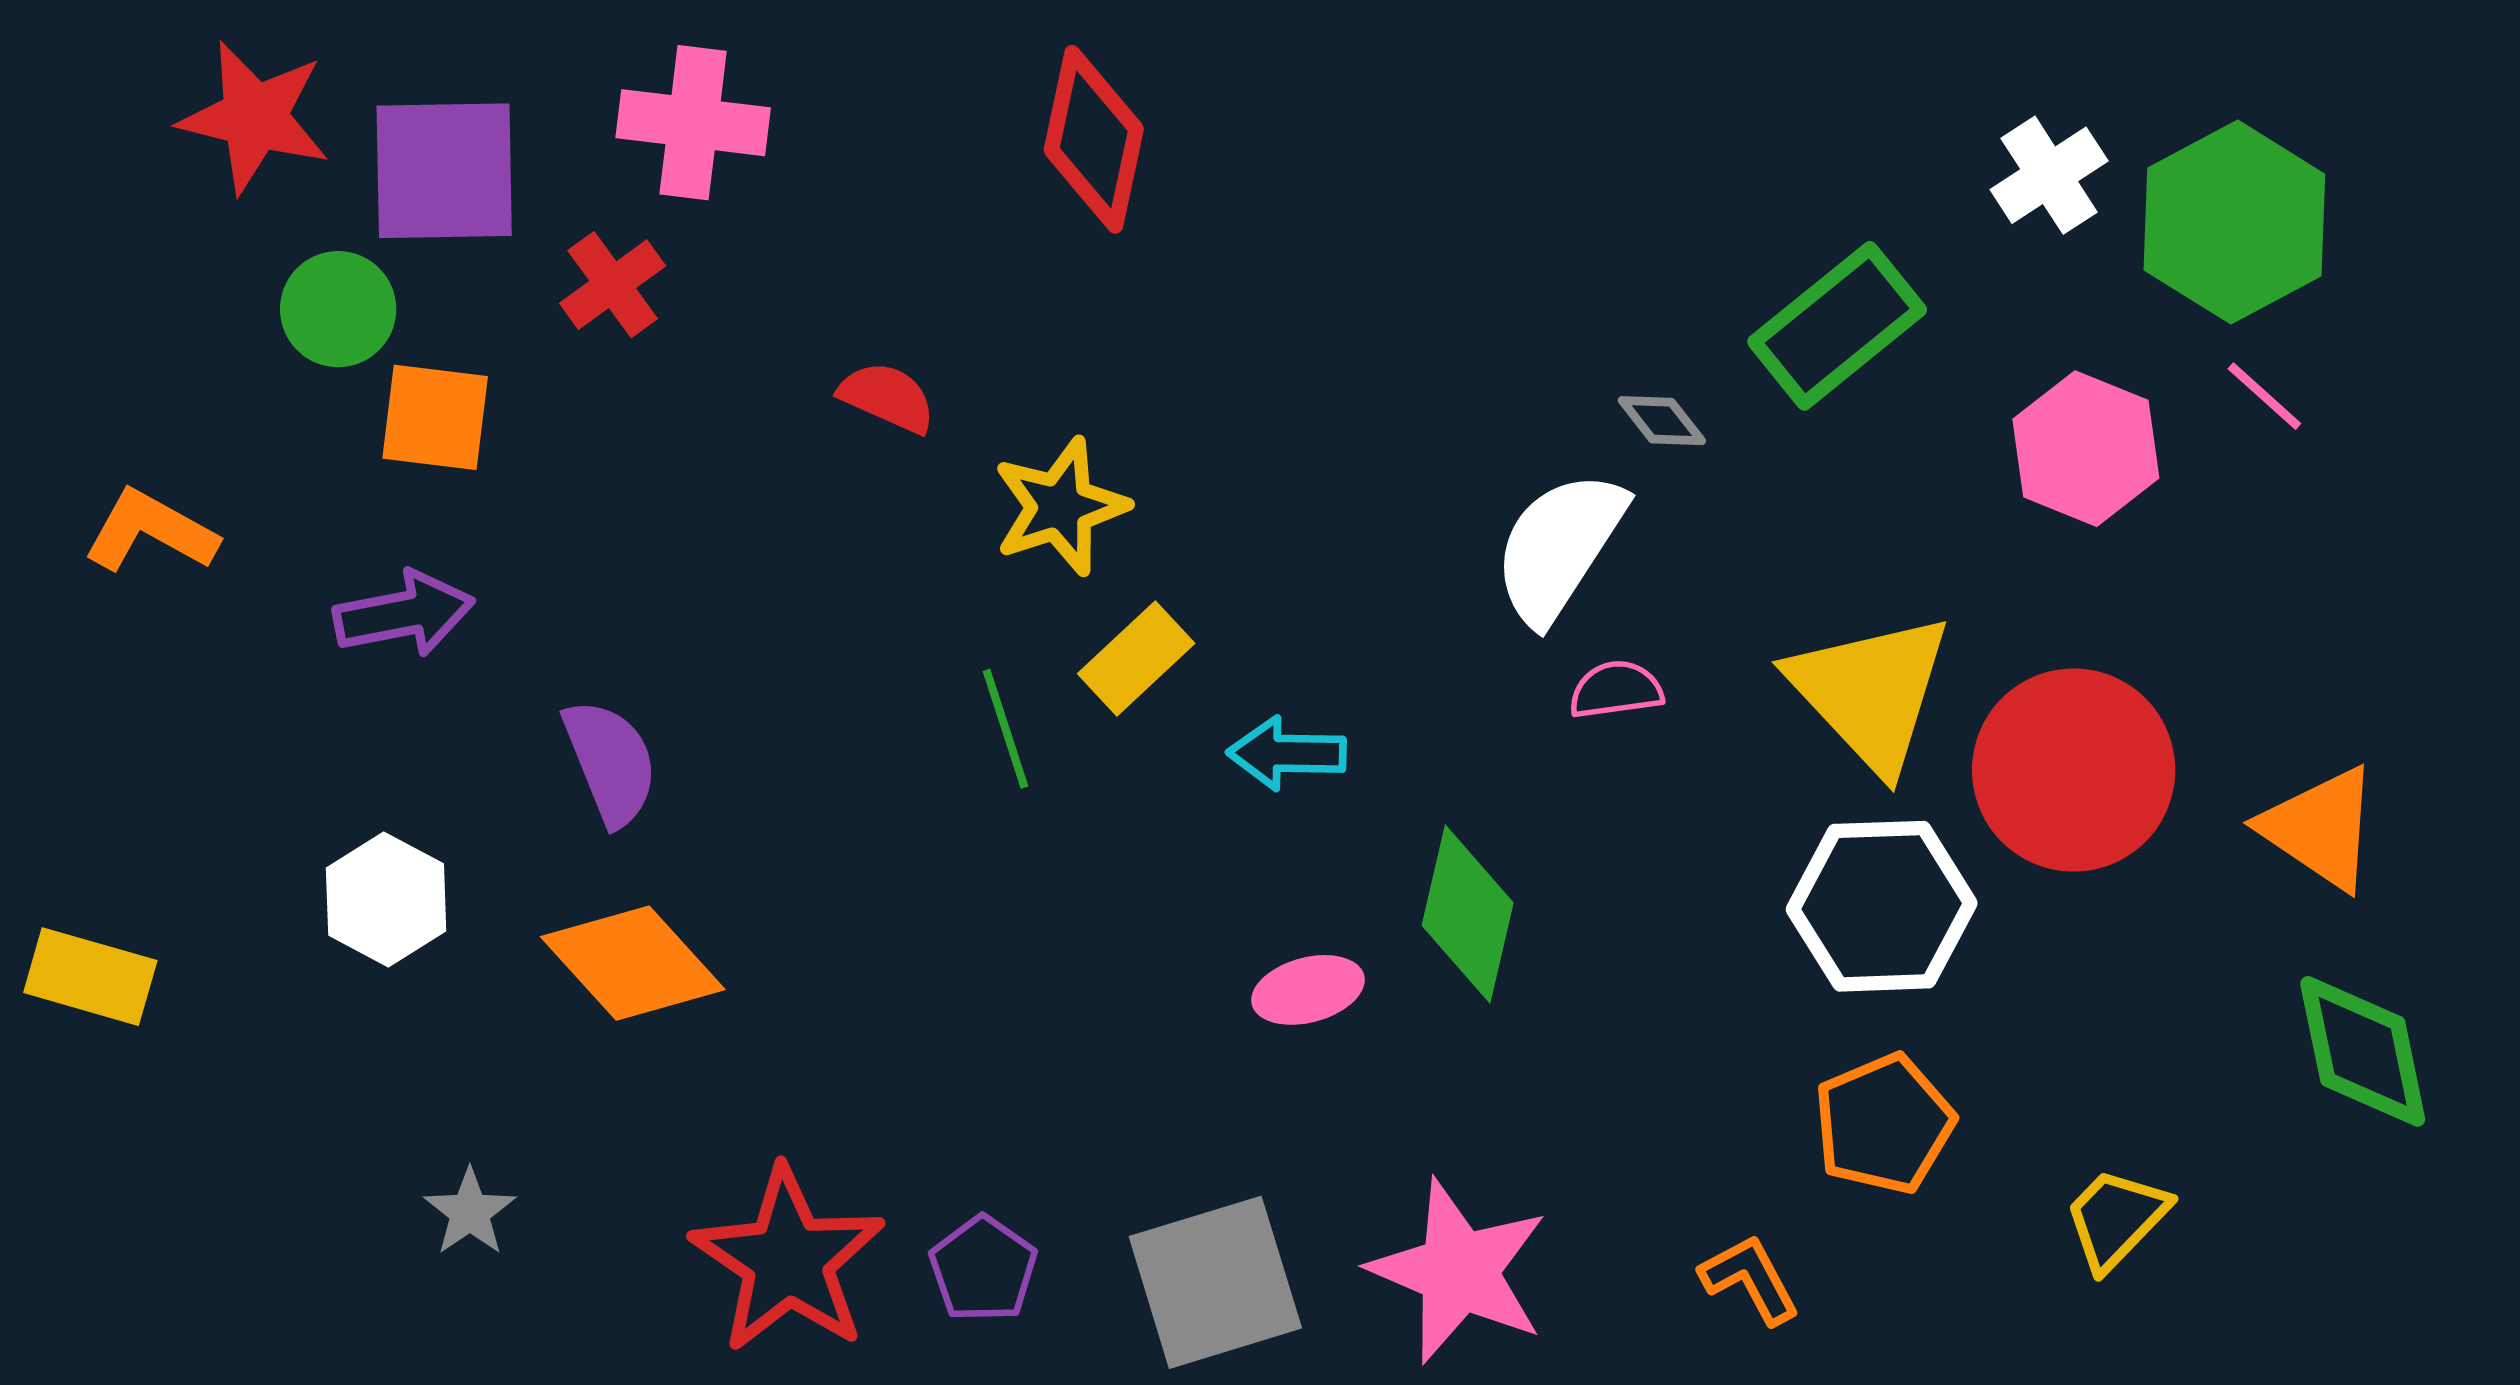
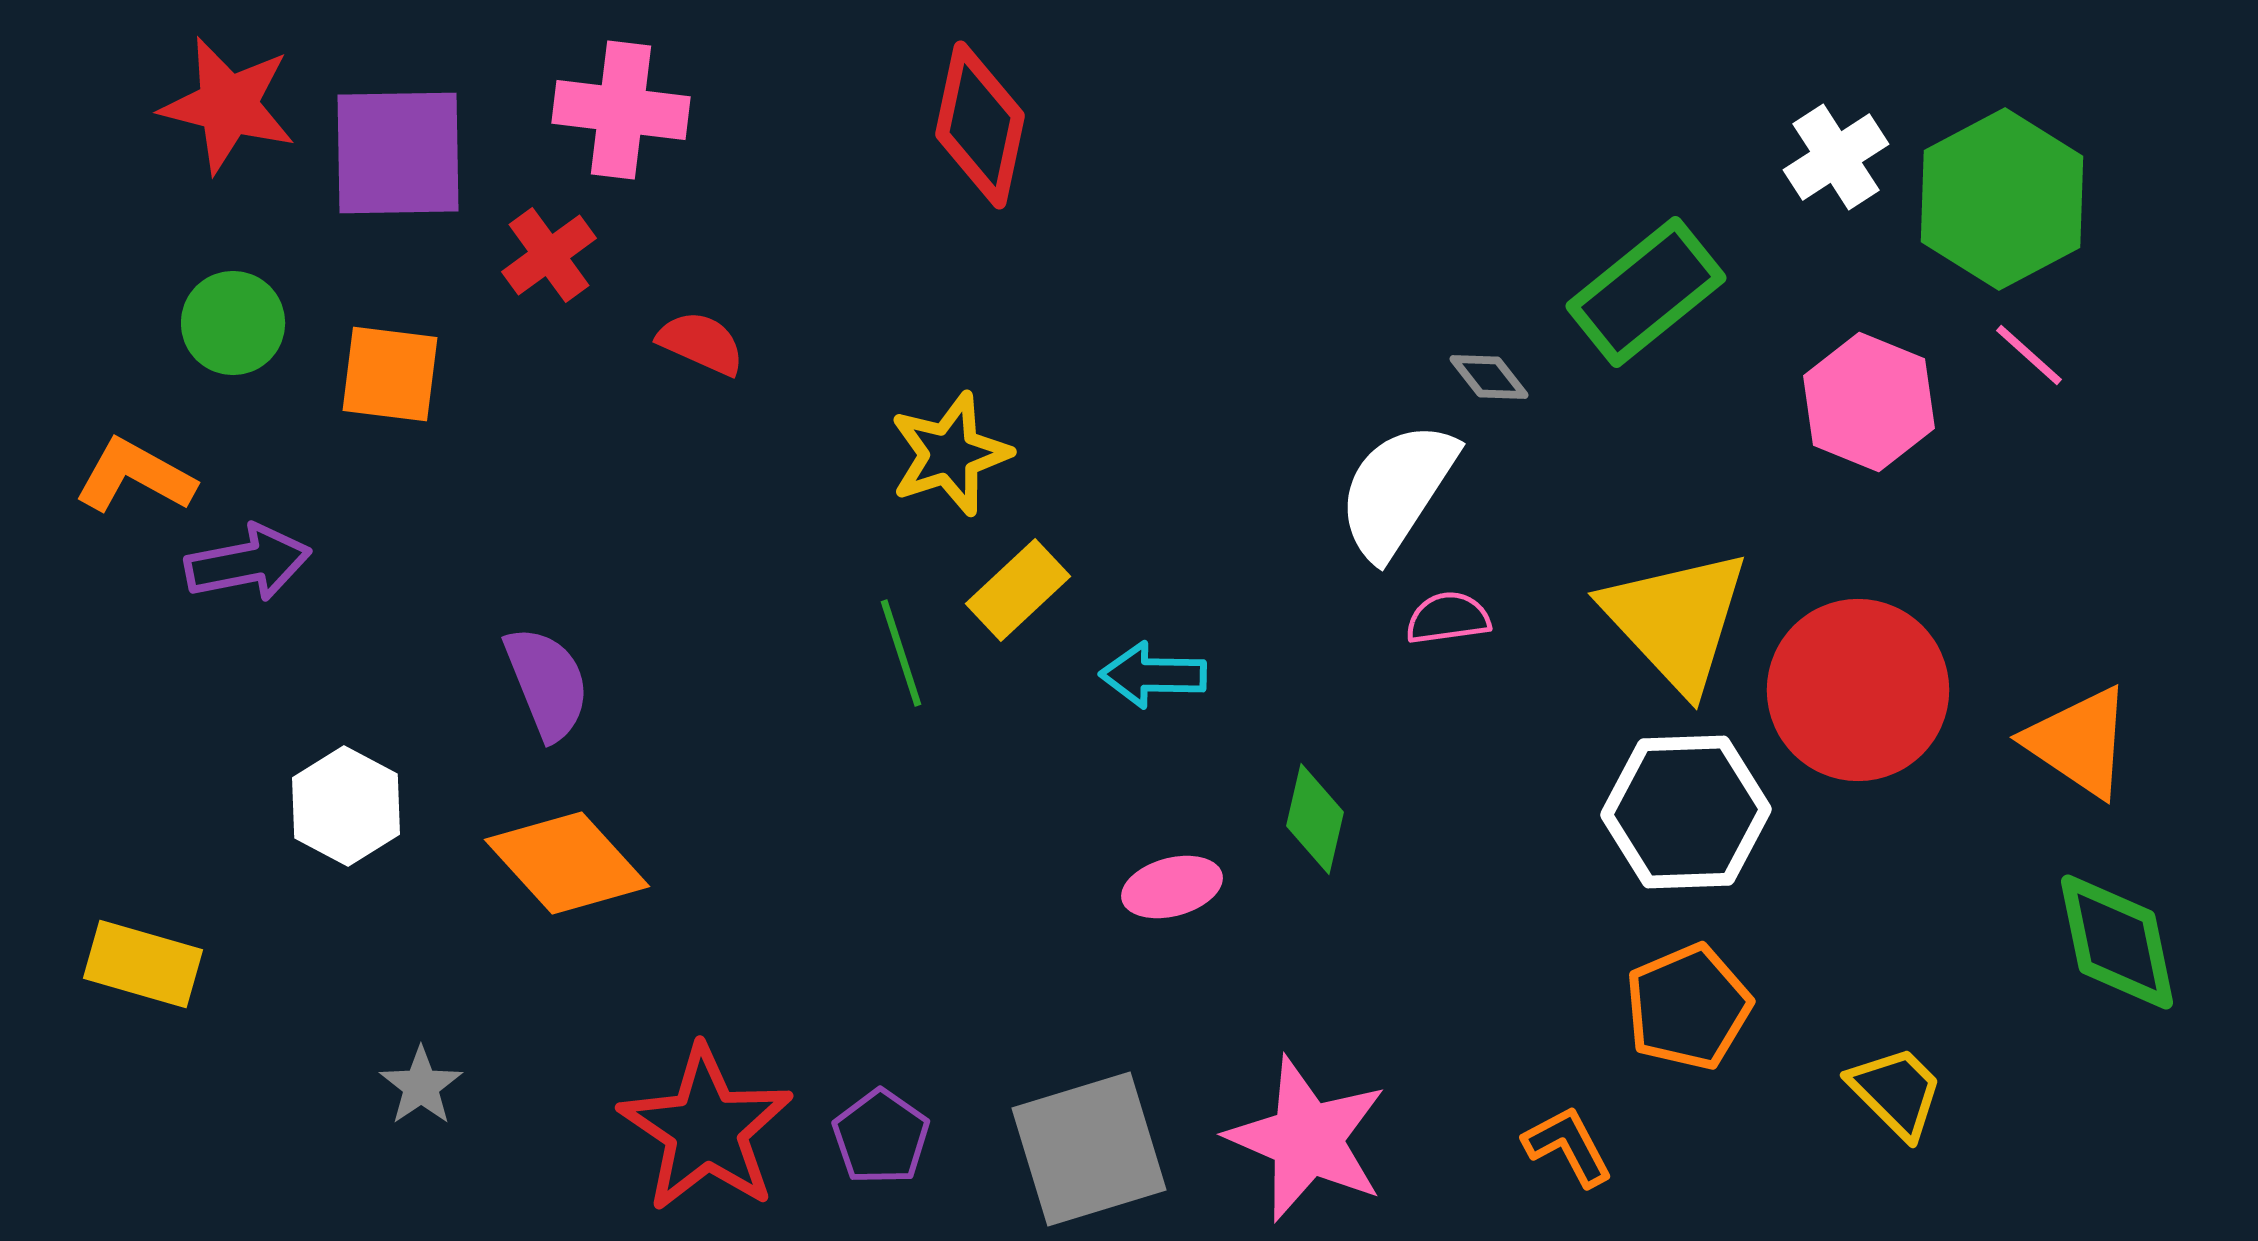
green circle: (338, 309) -> (233, 323), moved
red semicircle: (887, 397) -> (701, 343), moved
purple arrow: (404, 614) -> (248, 563), moved
green diamond: (1468, 914) -> (1315, 819), size x0.7
yellow rectangle: (90, 977) -> (143, 964), moved
yellow trapezoid: (2116, 1219) -> (1896, 1092), turned 91

